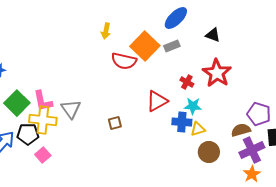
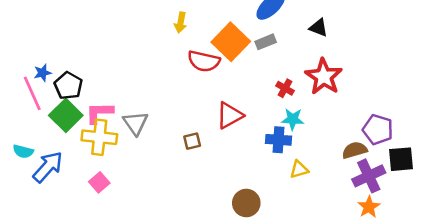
pink L-shape: (43, 101) -> (99, 113), turned 100
red triangle: (157, 101) -> (230, 115), moved
yellow triangle: (198, 129) -> (299, 169), moved
black pentagon: (28, 134) -> (68, 86), moved, turned 30
brown circle: (209, 152) -> (246, 203), moved

